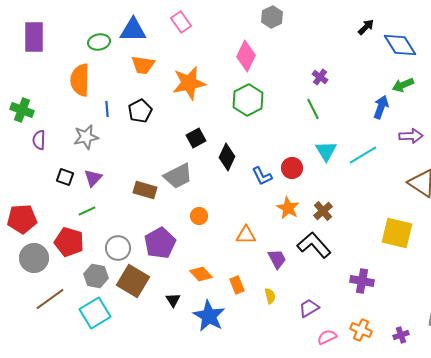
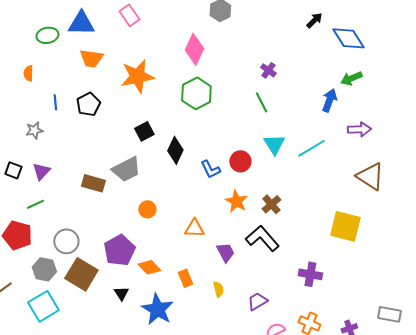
orange semicircle: (80, 80) -> (28, 73), size x0.5
gray star: (86, 137) -> (34, 130), size x0.7
purple pentagon: (160, 243) -> (119, 250), moved

